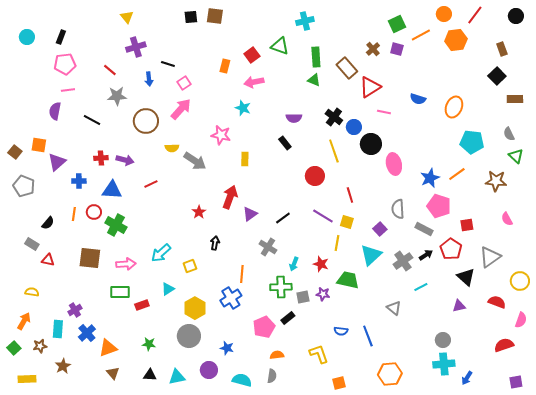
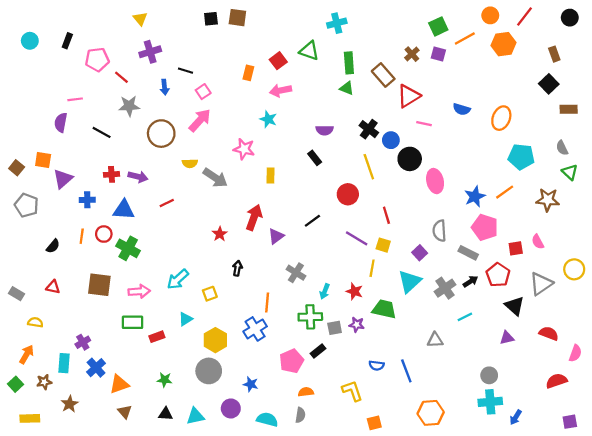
pink pentagon: (65, 64) -> (97, 60), moved
black line: (283, 218) -> (312, 221), moved
pink semicircle: (507, 219) -> (538, 242), moved
gray rectangle: (32, 244) -> (17, 294), moved
yellow circle: (520, 281) -> (574, 269), moved
gray triangle: (394, 308) -> (435, 340), turned -42

